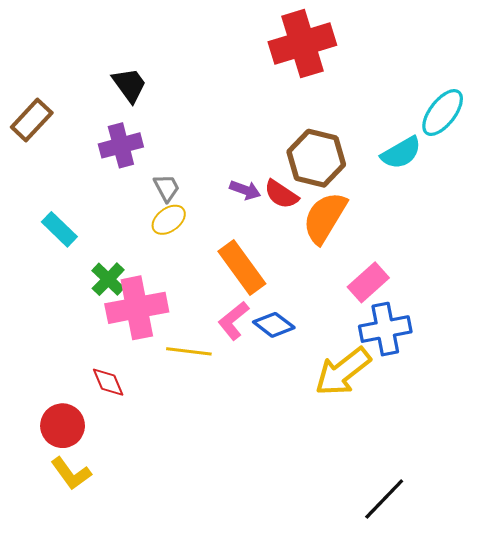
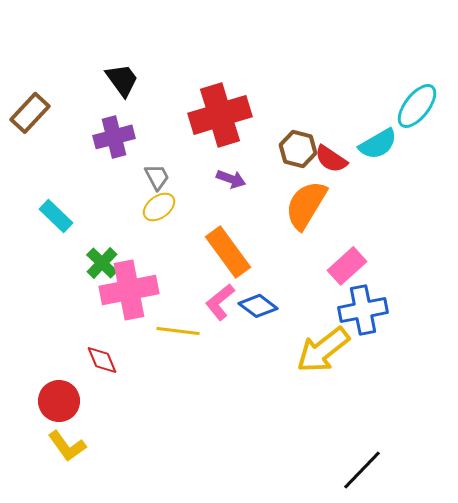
red cross: (302, 44) -> (220, 115), moved
brown hexagon: (316, 158) -> (298, 149), size x0.7
red semicircle: (281, 194) -> (331, 159), moved

